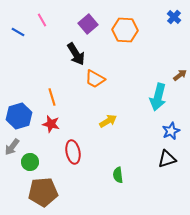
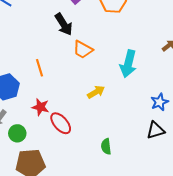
cyan arrow: (158, 97) -> (128, 64), moved
red star: (51, 124) -> (40, 107), moved
red ellipse: (73, 152) -> (61, 123), turned -30

